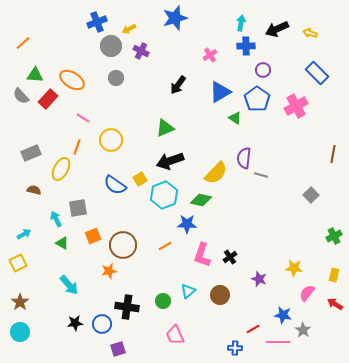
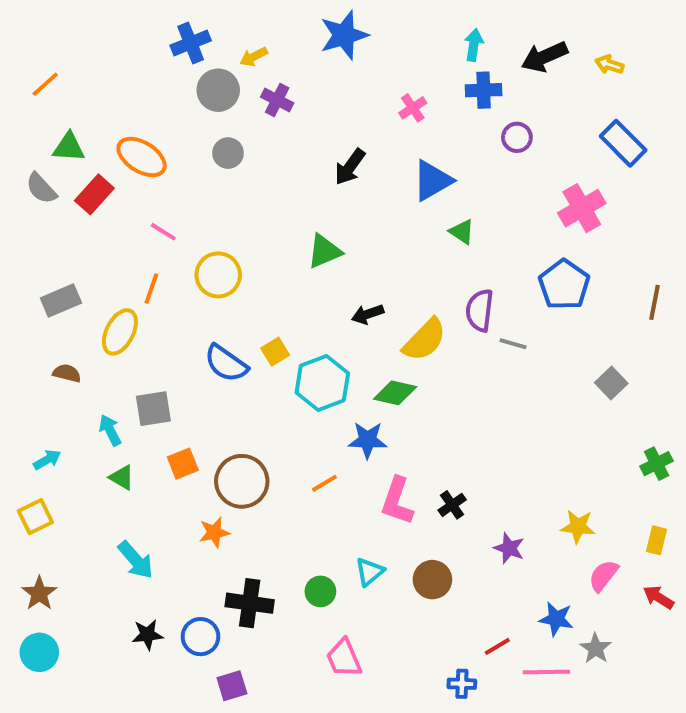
blue pentagon: (257, 99) -> (564, 285), moved
black arrow: (170, 161) -> (368, 314), moved, size x0.6

